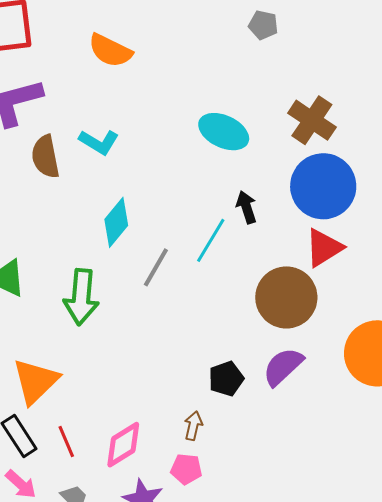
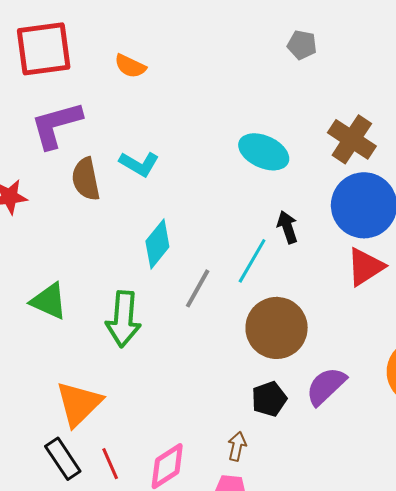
orange semicircle: (110, 51) -> (130, 66), moved, size x0.7
brown circle: (286, 297) -> (277, 328), moved

